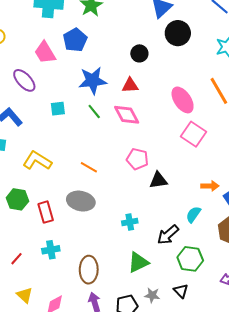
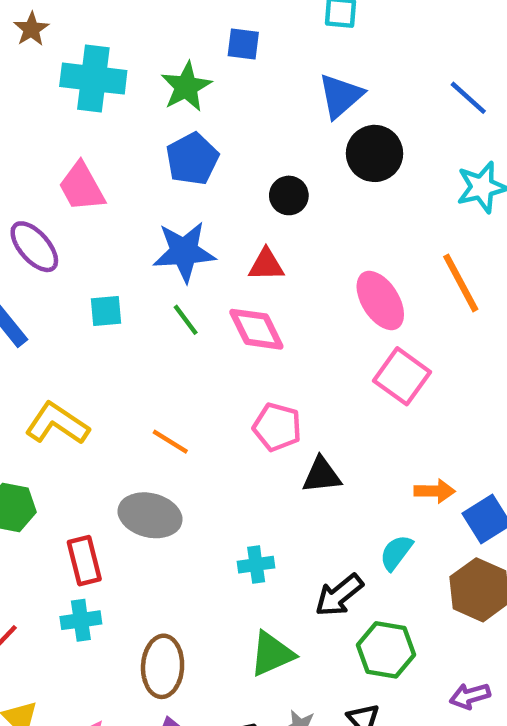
blue pentagon: (75, 40) -> (192, 159), moved
red rectangle: (46, 212) -> (84, 561), moved

